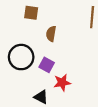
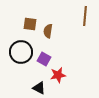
brown square: (31, 13) -> (30, 24), moved

